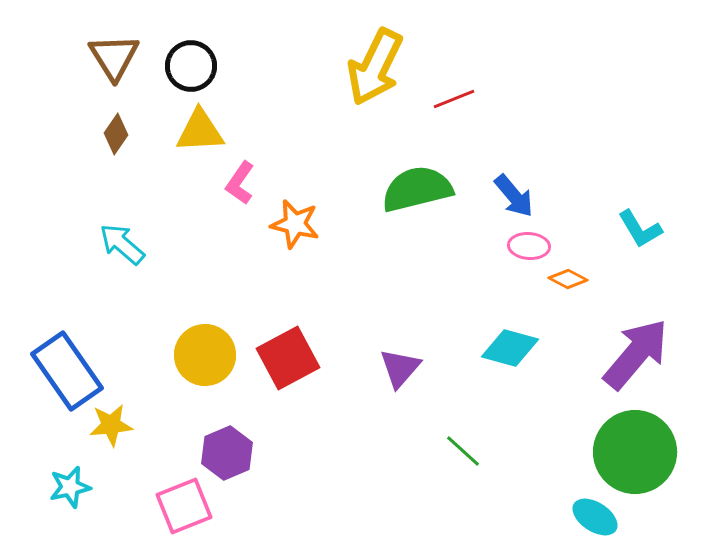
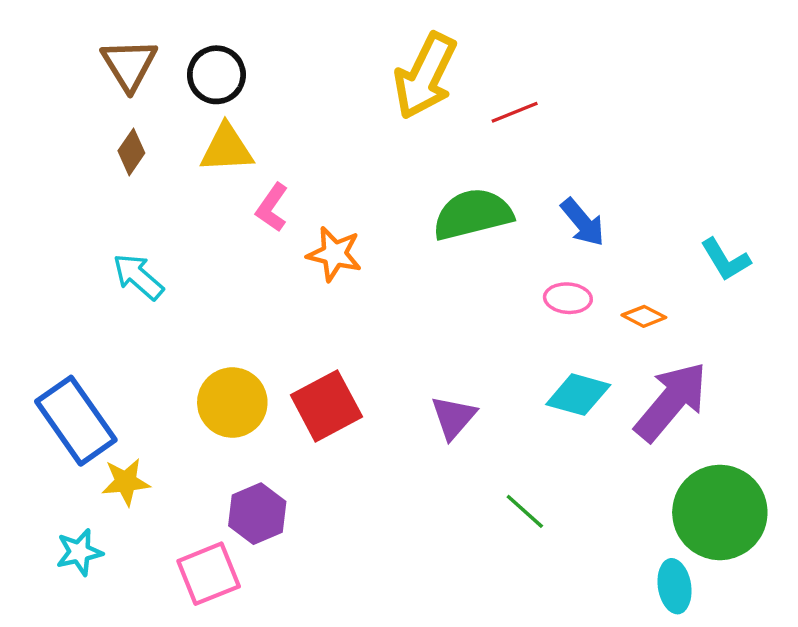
pink ellipse: (529, 246) -> (568, 298), moved
purple arrow: (636, 354) -> (671, 401), moved
cyan ellipse: (595, 517) -> (675, 586), turned 48

